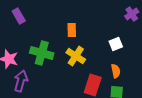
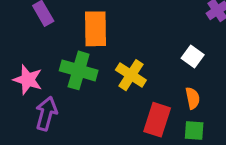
orange rectangle: (72, 30) -> (96, 29), moved, size x1.6
white square: (116, 44) -> (193, 57), turned -32

